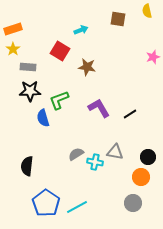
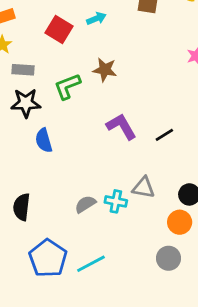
red square: (60, 51) -> (59, 30), moved
green L-shape: (59, 100) -> (67, 86), moved
gray semicircle: (76, 154) -> (85, 204), moved

